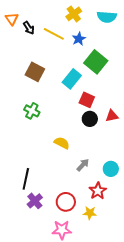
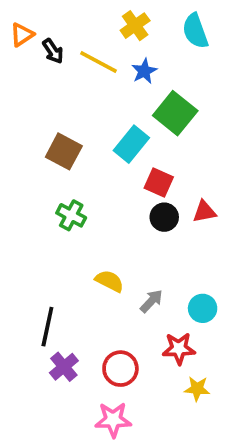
cyan semicircle: (107, 17) -> (195, 31), turned 66
orange triangle: (12, 19) -> (22, 35), turned 32
brown square: (35, 72) -> (64, 151), moved
green cross: (32, 111) -> (71, 215), moved
yellow semicircle: (62, 143) -> (109, 281), moved
red star: (98, 191) -> (179, 349), turned 30
yellow star: (90, 213) -> (197, 389), moved

